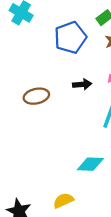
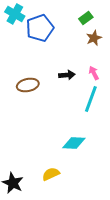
blue pentagon: (70, 37) -> (40, 28), moved

